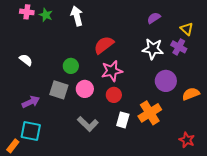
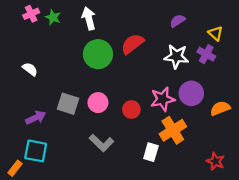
pink cross: (27, 12) -> (31, 14), turned -32
red semicircle: (104, 45) -> (133, 44), moved
green circle: (71, 66) -> (98, 54), moved, size x1.6
pink star: (112, 71) -> (162, 99), moved
white rectangle: (123, 120) -> (151, 152), moved

